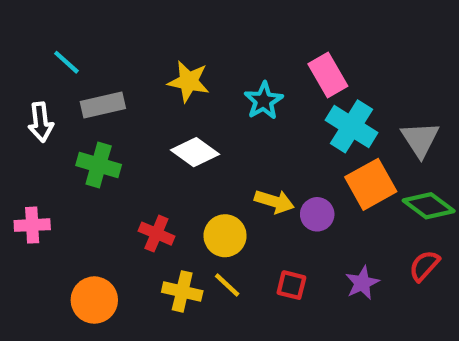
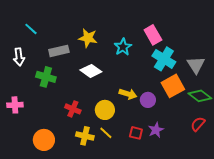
gray rectangle: (103, 105) -> (59, 51), moved
purple star: (362, 283) -> (156, 130), moved

